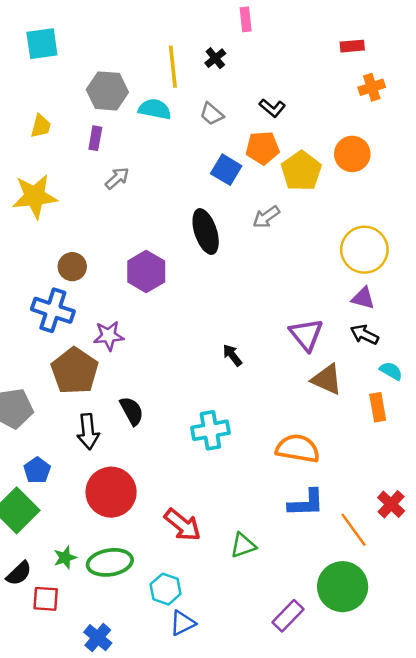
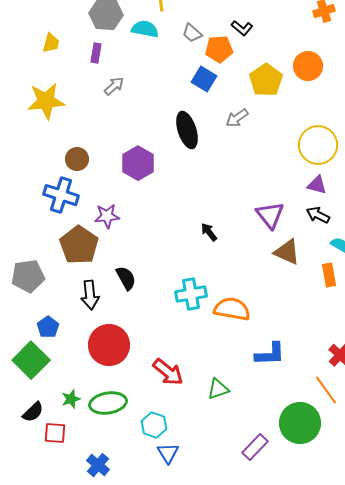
orange pentagon: (263, 148) -> (219, 49), moved
orange semicircle: (298, 448) -> (232, 309), moved
orange line: (353, 530) -> (326, 390), moved
blue triangle: (183, 623) -> (168, 453), turned -35

